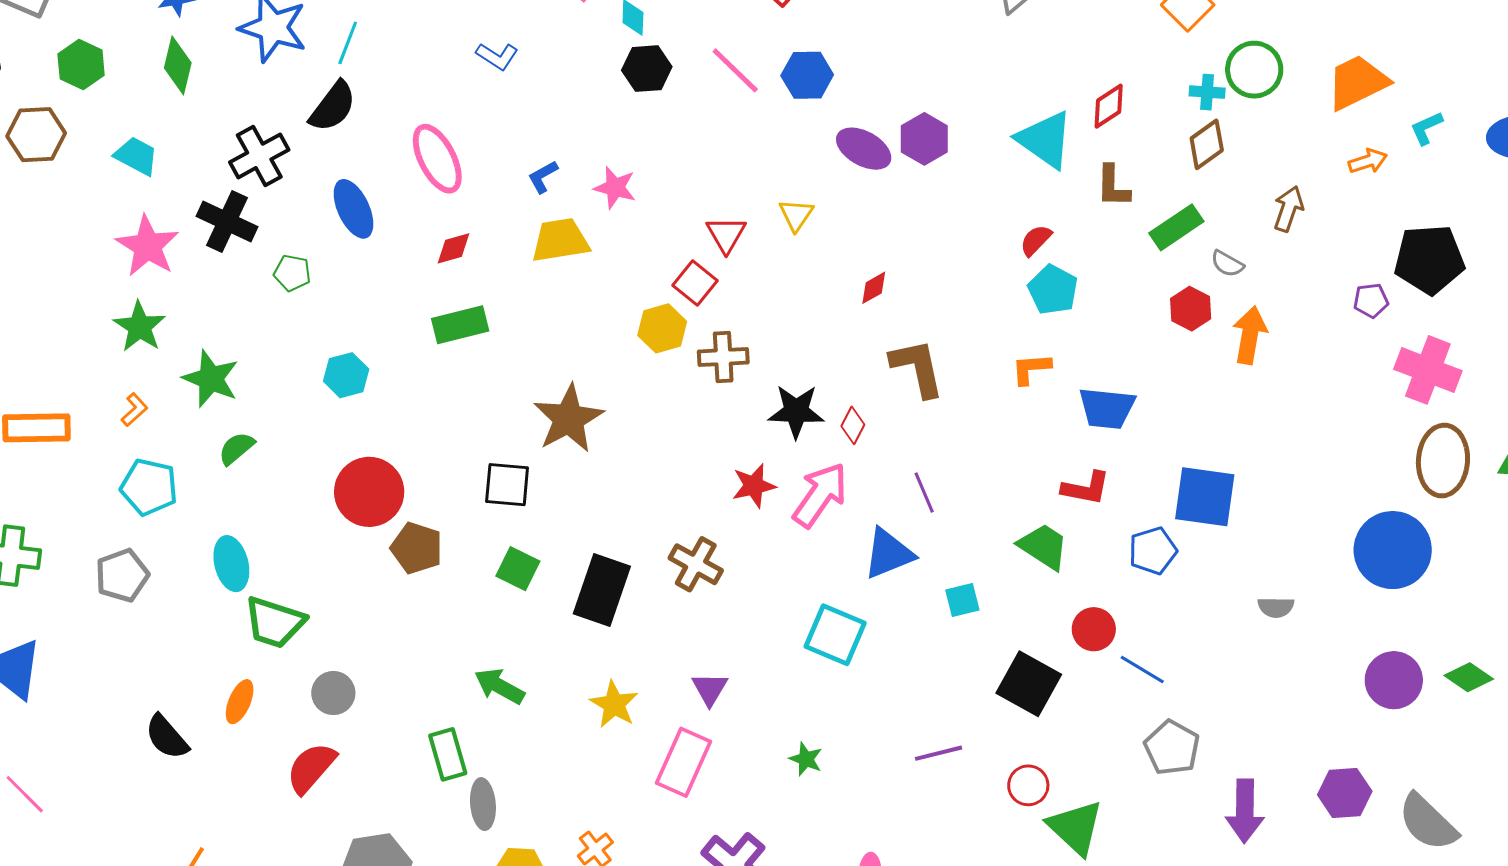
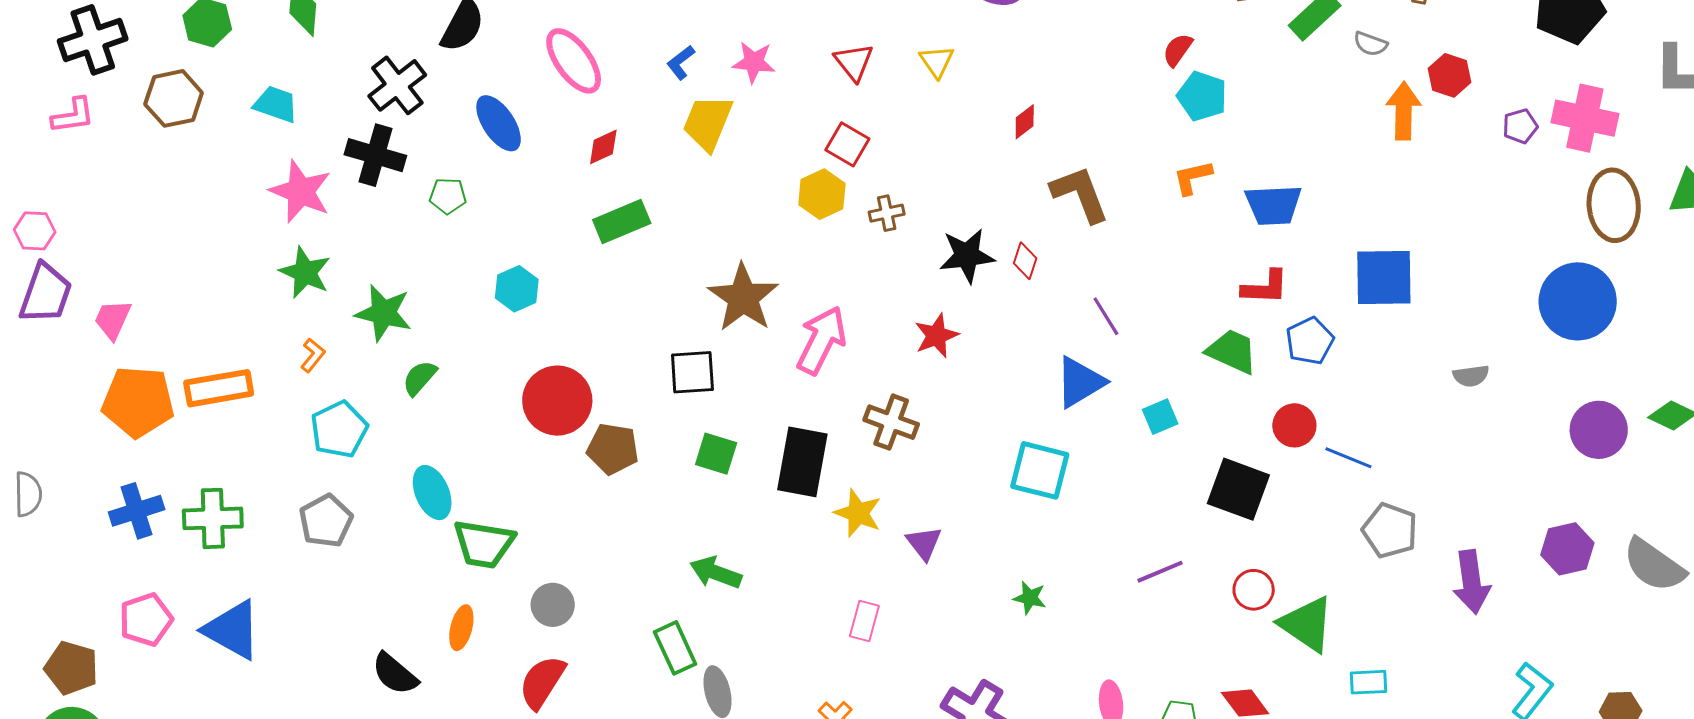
red triangle: (726, 234) -> (854, 62), moved
yellow trapezoid: (560, 240) -> (708, 123), turned -50
purple pentagon: (1371, 301) -> (1520, 126), moved
red hexagon: (1191, 309) -> (1450, 75), moved
brown cross: (723, 357) -> (887, 213), size x0.7
cyan pentagon: (149, 487) -> (339, 429), turned -30
pink arrow: (820, 495) -> (822, 340), moved
blue pentagon: (1153, 551) -> (1310, 341), moved
yellow star: (614, 704) -> (858, 513), moved
pink rectangle: (684, 762) -> (864, 621), moved, size x0.6

